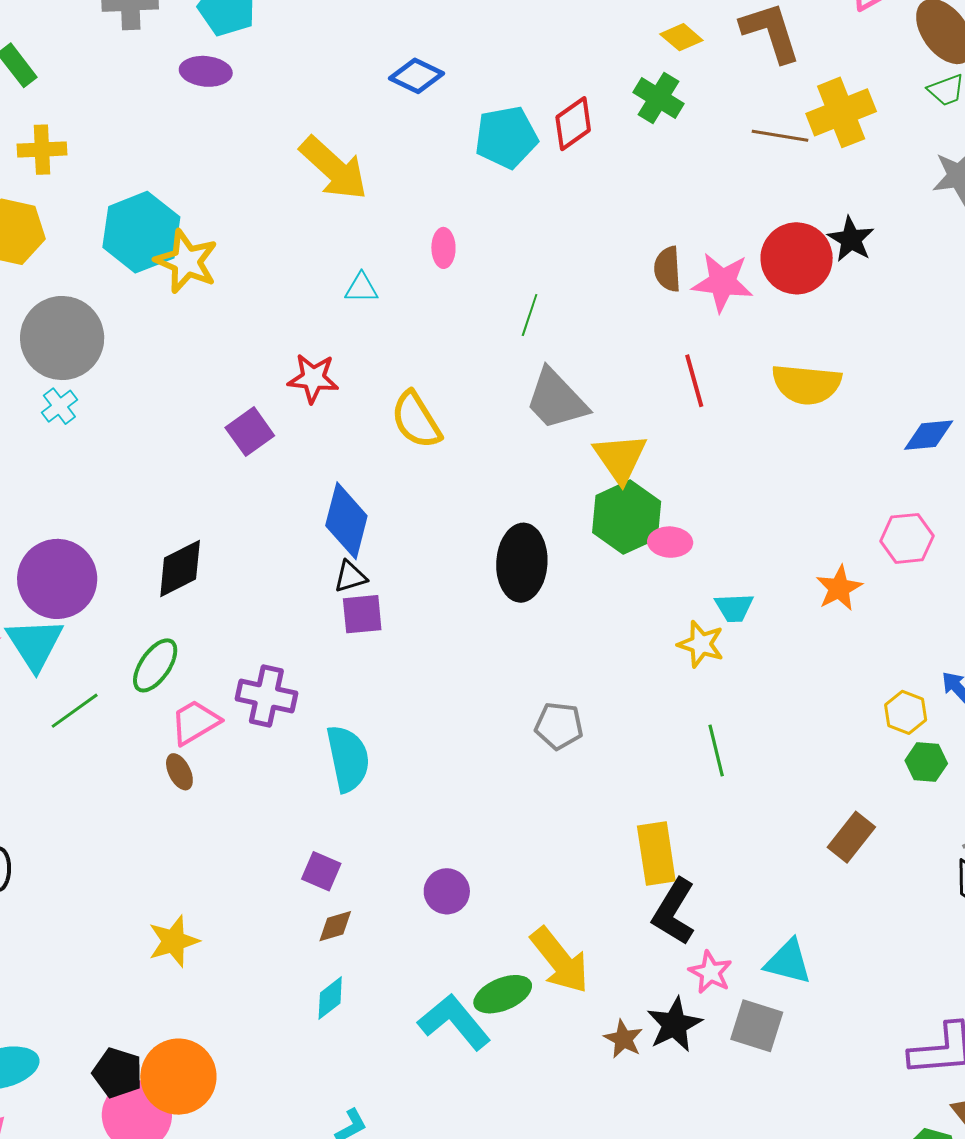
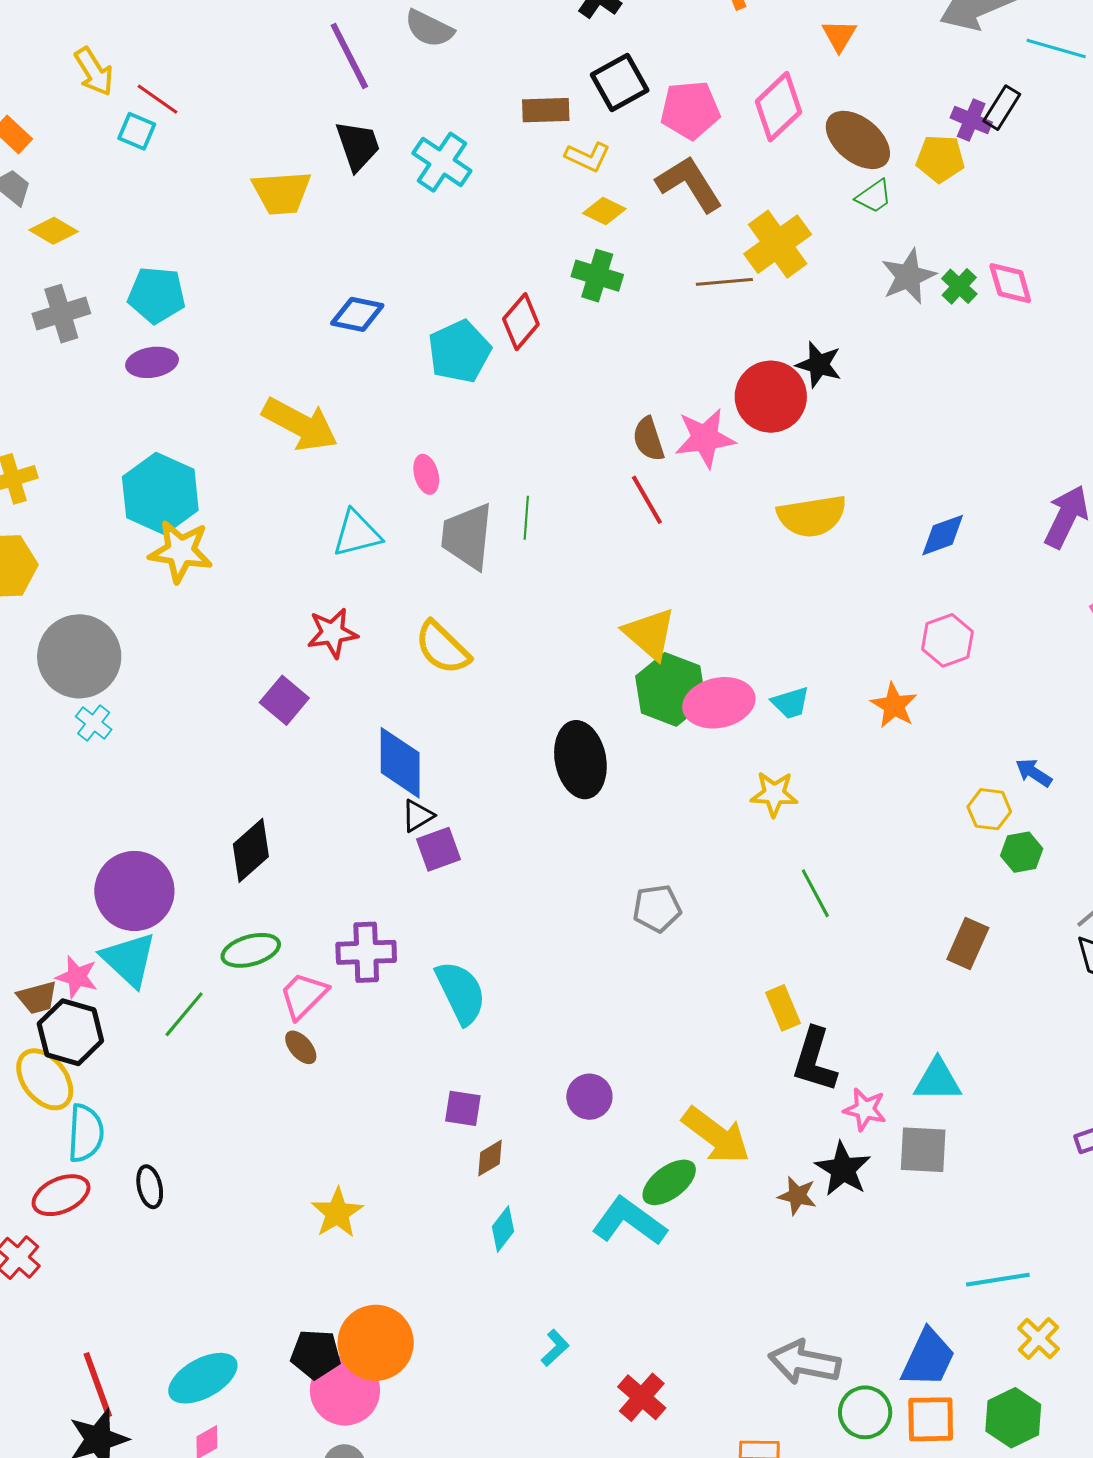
cyan hexagon: (141, 232) -> (160, 493), moved
cyan triangle: (361, 288) -> (357, 534), size x1.5
red line: (694, 381) -> (647, 500), moved
gray trapezoid: (556, 399) -> (467, 536), moved, turned 64
pink ellipse: (670, 542) -> (719, 703), size x1.6
cyan trapezoid: (734, 608) -> (791, 703), moved
green ellipse: (155, 665) -> (251, 950), turned 54
yellow rectangle: (656, 853) -> (783, 1008), size x0.7

